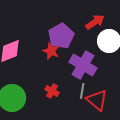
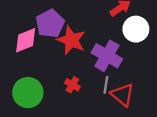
purple pentagon: (61, 36) -> (50, 24), moved
red star: (51, 51) -> (71, 40), size x1.5

